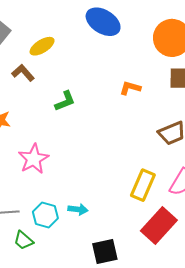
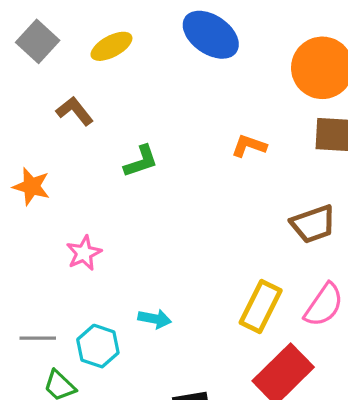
yellow ellipse: (42, 46) -> (111, 46), moved
pink star: (34, 159) -> (84, 253), size x0.7
cyan arrow: (78, 209) -> (155, 319), moved

